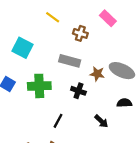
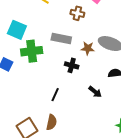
brown cross: (80, 33) -> (77, 13), moved
green cross: (39, 86) -> (32, 51), moved

